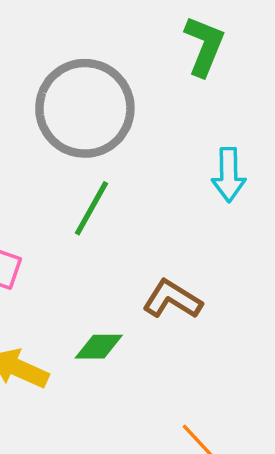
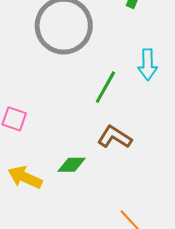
green line: (91, 208) -> (105, 87), moved

